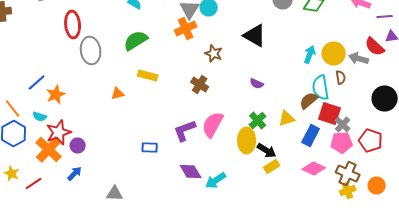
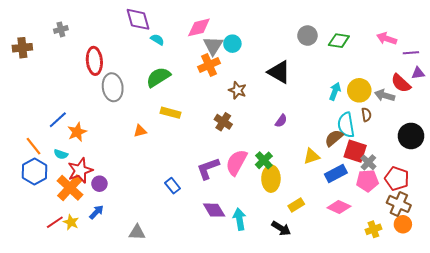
purple semicircle: (257, 84) -> (281, 121), turned -80
green cross: (258, 120) -> (264, 160), moved
blue rectangle: (311, 136) -> (336, 174), turned 35
blue rectangle: (150, 148) -> (173, 186), turned 49
black arrow: (267, 150) -> (281, 228), moved
yellow star: (12, 174) -> (71, 222), moved
brown cross: (348, 174) -> (399, 204), moved
cyan arrow: (216, 180) -> (239, 219), turned 115

